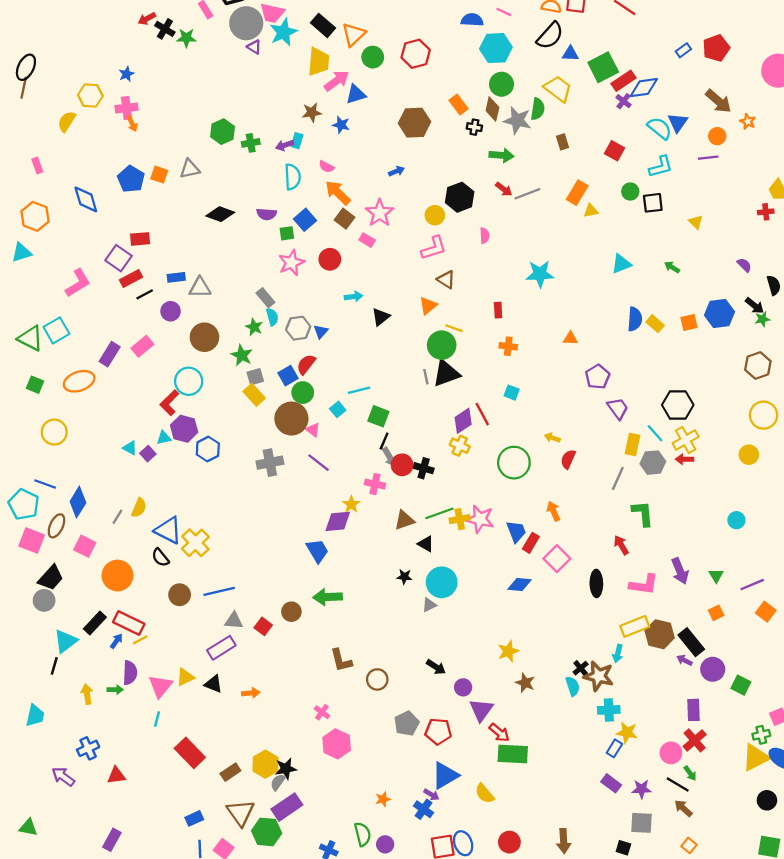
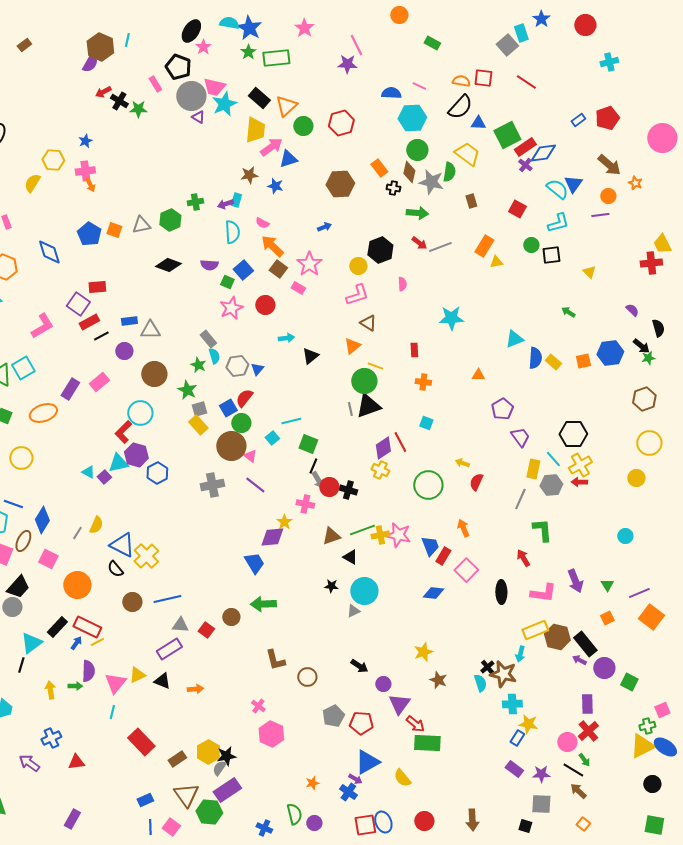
green hexagon: (223, 132) -> (170, 220), moved
red cross: (766, 212) -> (651, 263), size x1.5
green square: (287, 233) -> (227, 282), turned 32
cyan triangle: (621, 264) -> (514, 339), moved
cyan triangle: (164, 438) -> (118, 463), size x1.5
orange square: (766, 612) -> (651, 617), size x1.4

